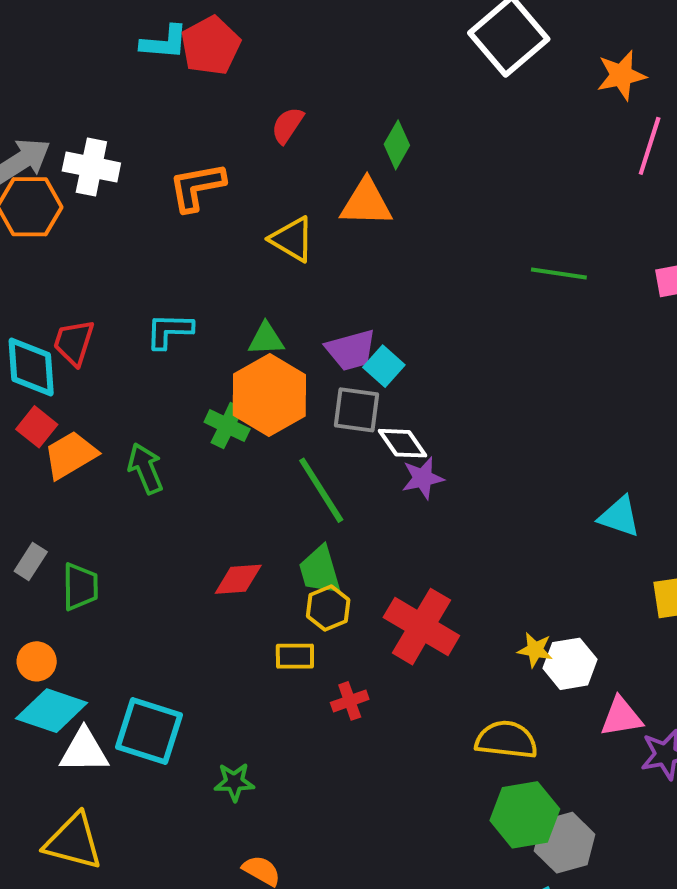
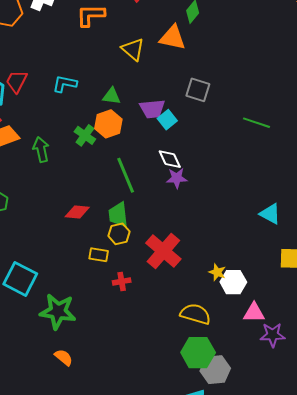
green line: (559, 274) -> (256, 123), moved
orange hexagon: (269, 395) -> (108, 124), size x0.7
gray square: (356, 410) -> (198, 90), moved
green star: (234, 782) -> (58, 311), size x1.8

